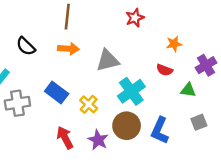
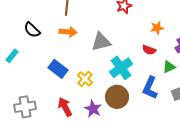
green triangle: (188, 90) -> (169, 67), turned -32
gray cross: (17, 103) -> (25, 107), moved
blue L-shape: (160, 130) -> (150, 88), moved

